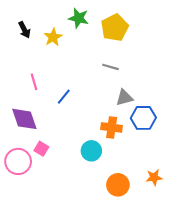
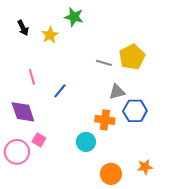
yellow pentagon: (115, 28) -> (132, 57), moved

